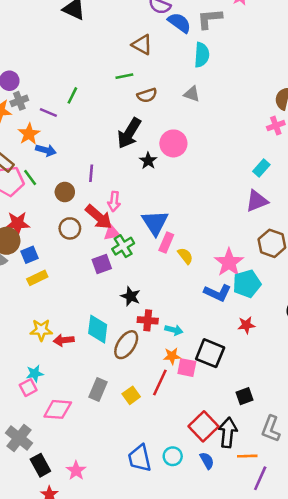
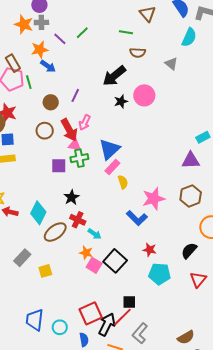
cyan pentagon: (247, 284) -> (160, 274), moved
red line: (160, 383) -> (122, 317), moved

